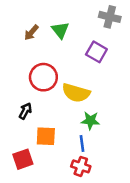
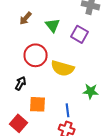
green triangle: (60, 30) -> (53, 25), moved
green star: (90, 121) -> (91, 91), moved
red square: (23, 159) -> (19, 123), turned -30

